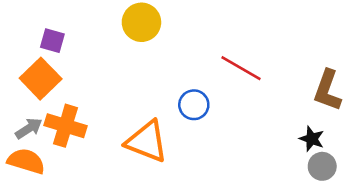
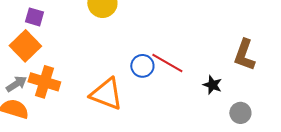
red line: (241, 68) -> (167, 63), moved
black star: (312, 139) -> (212, 85), moved

